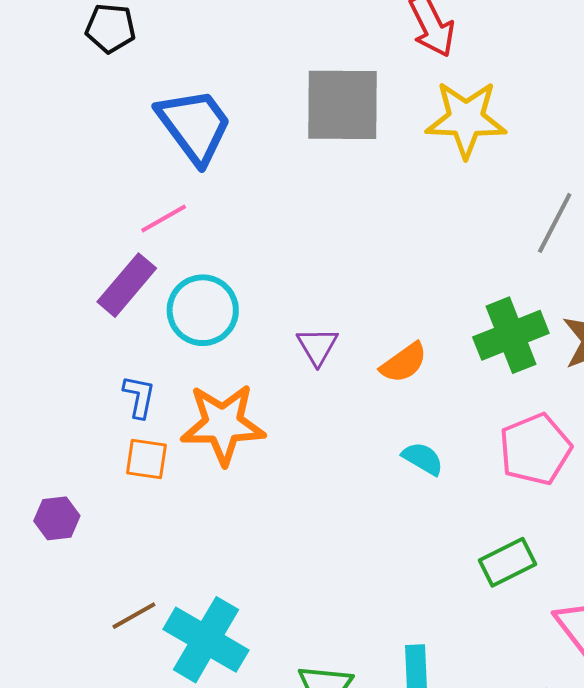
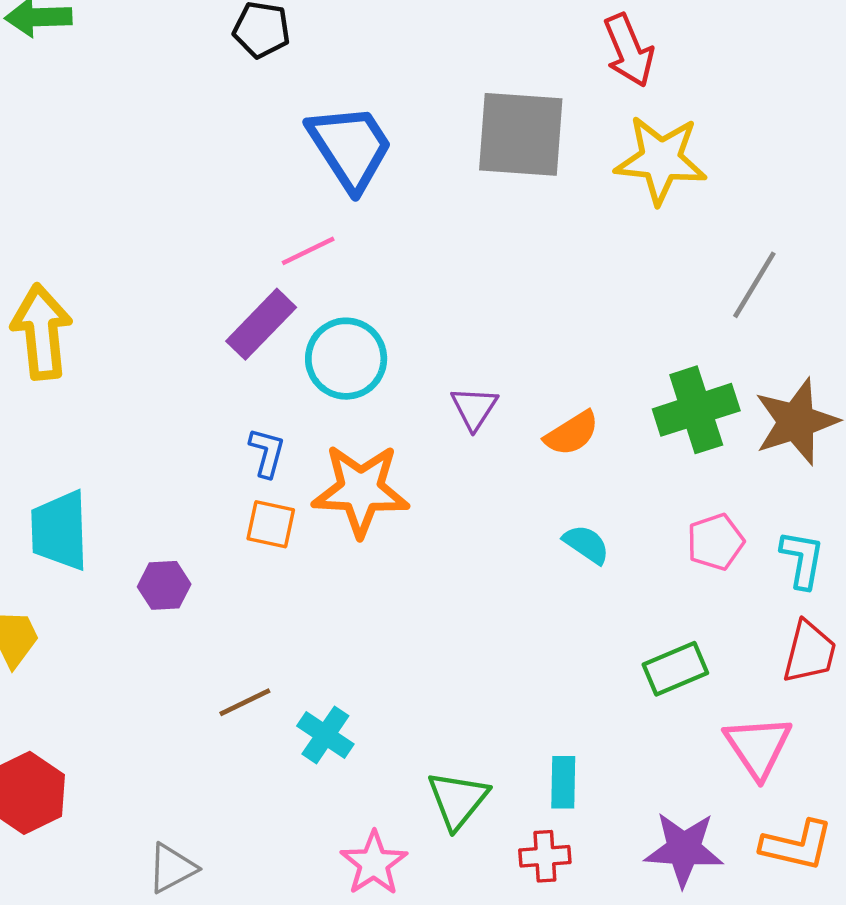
pink pentagon: (535, 449) -> (715, 542), size x0.7
cyan cross: (206, 640) -> (325, 735), size x0.6

